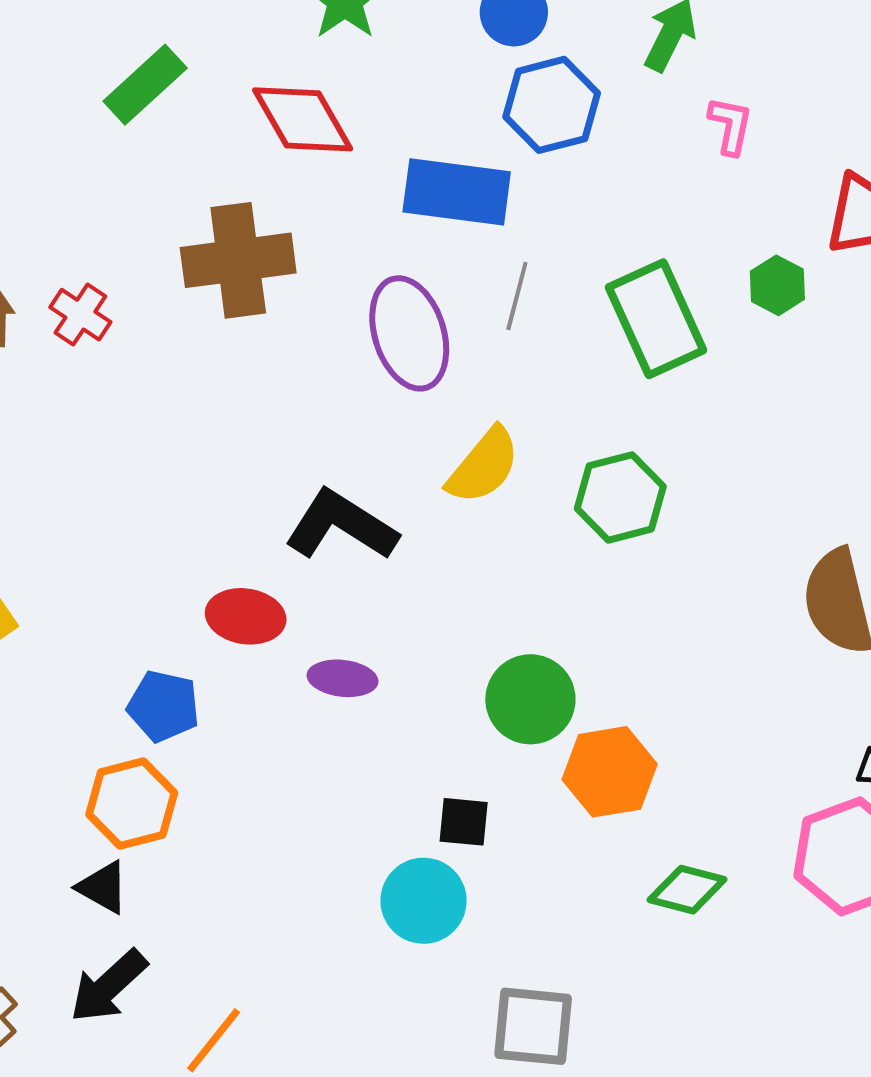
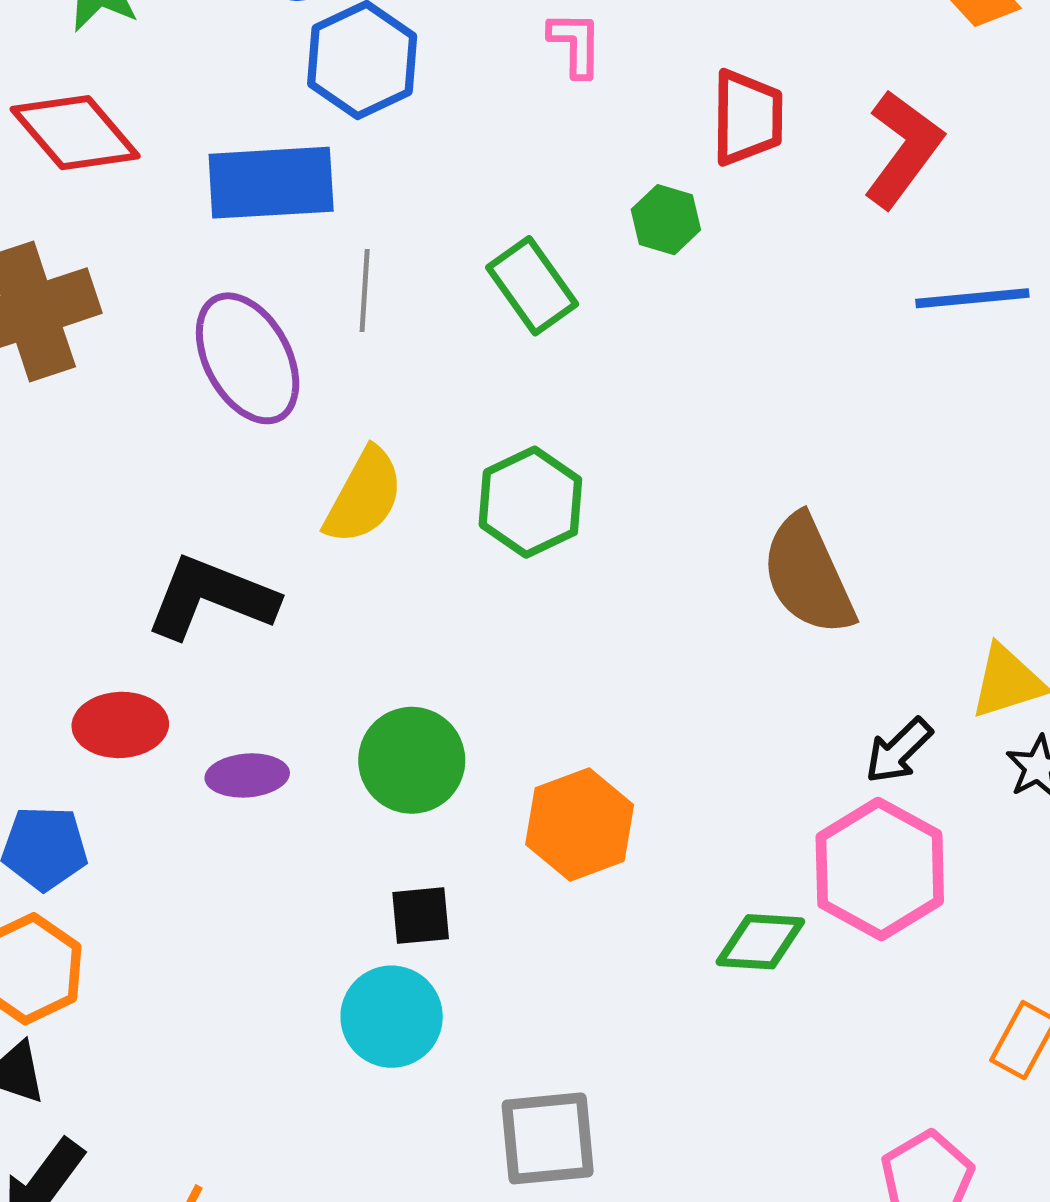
green rectangle: (656, 319) -> (532, 286), size x0.7
green circle: (530, 699) -> (412, 760), moved
green diamond: (687, 890) -> (760, 942), moved

